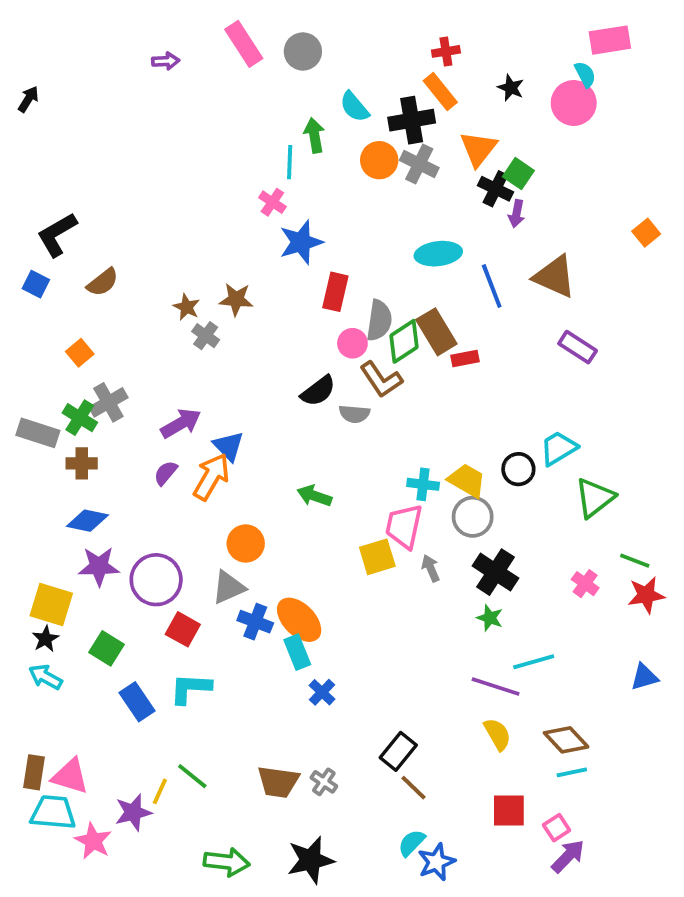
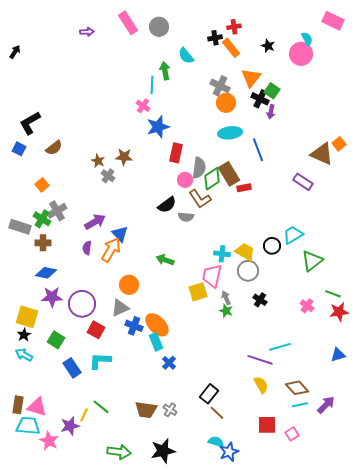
pink rectangle: (610, 40) -> (333, 21), moved, turned 35
black cross: (412, 120) -> (215, 38), moved, size x0.6
orange circle: (379, 160) -> (226, 103), moved
orange square: (646, 233) -> (339, 144), moved
brown triangle: (555, 277) -> (322, 154), moved
purple semicircle: (166, 473) -> (87, 248), turned -32
black cross: (496, 572) -> (260, 300), size x0.6
green star: (490, 618) -> (226, 311), moved
cyan semicircle: (412, 843) -> (216, 442), turned 63
purple arrow: (568, 856) -> (326, 405), moved

